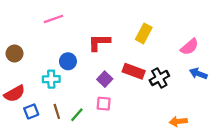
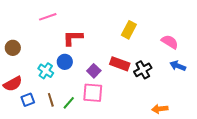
red L-shape: (99, 42) -> (73, 38), moved
pink semicircle: (189, 47) -> (170, 42), turned -108
blue circle: (68, 61) -> (65, 62), moved
cyan cross: (51, 79) -> (46, 71), turned 35
pink square: (104, 104) -> (93, 93), size x1.5

